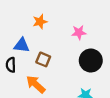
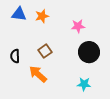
blue triangle: (22, 45) -> (19, 14), moved
brown square: (43, 59) -> (45, 51), turned 32

